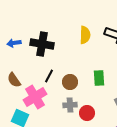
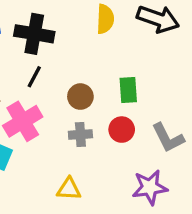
black line: (49, 76) -> (34, 77), moved
red circle: (87, 113) -> (122, 130), moved

